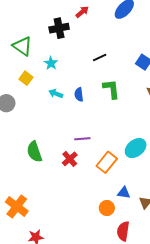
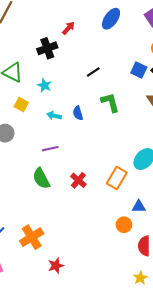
purple line: (82, 139) -> (50, 149), moved
orange cross: (17, 206) -> (32, 237), turned 30

